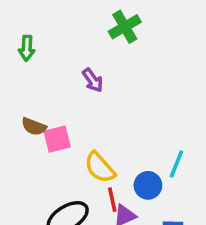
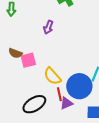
purple arrow: (93, 80) -> (48, 27), turned 56
blue circle: (148, 185) -> (79, 86), size x1.6

